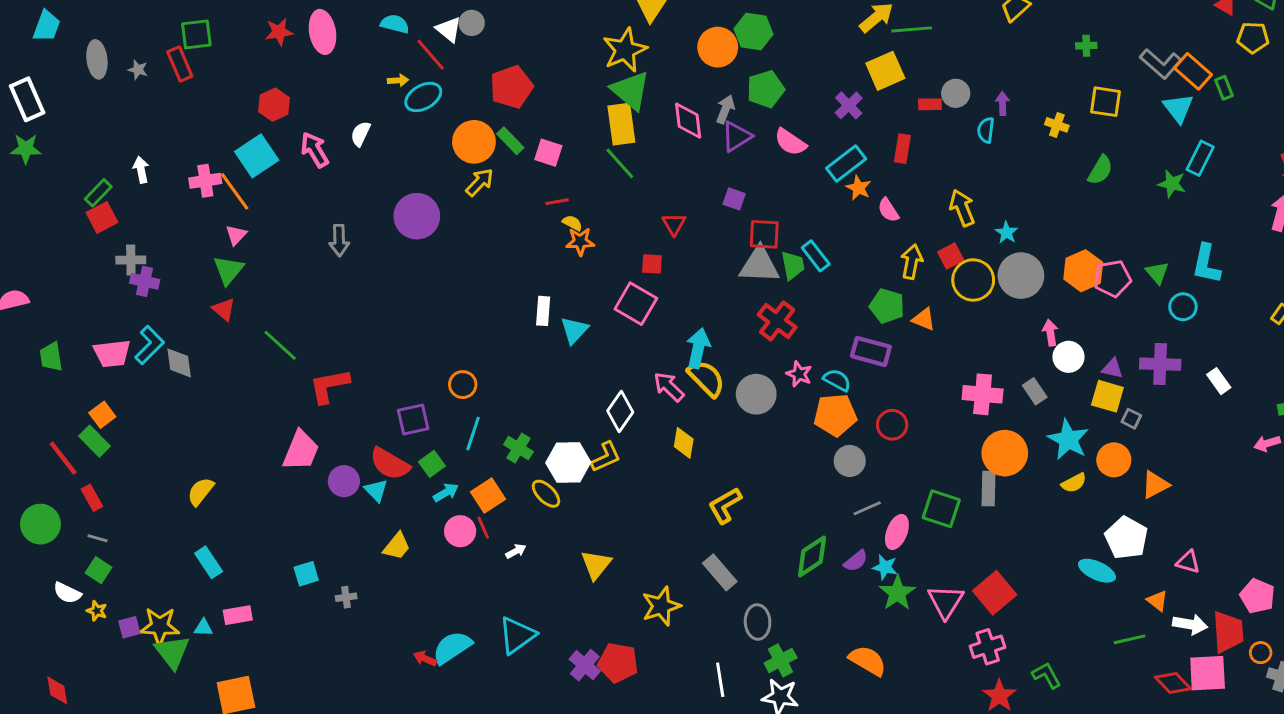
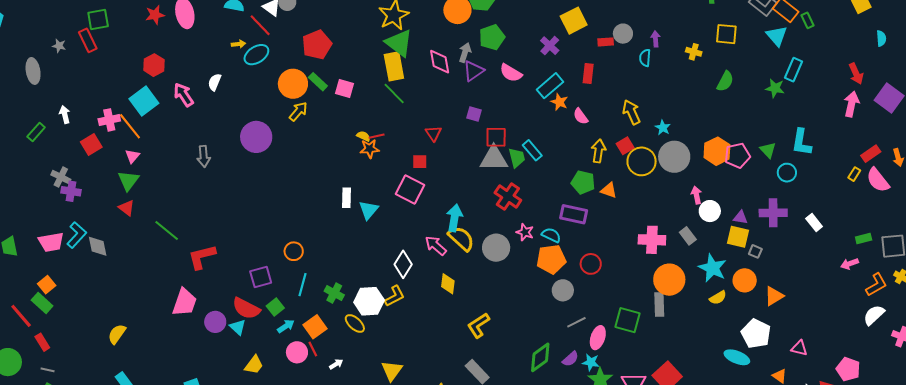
gray ellipse: (97, 59) -> (33, 71), moved
red line: (557, 202) -> (377, 136), moved
red square: (102, 217) -> (91, 144), moved
gray cross: (131, 260) -> (61, 177), turned 30

